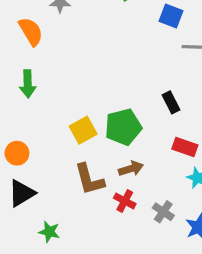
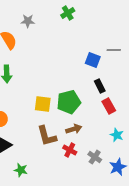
blue square: (171, 16) -> (93, 60), moved
yellow square: (83, 130) -> (43, 104), turned 36
red rectangle: (185, 147) -> (109, 106), moved, turned 42

